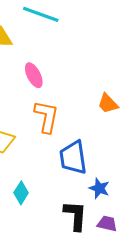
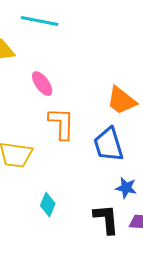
orange trapezoid: (108, 104) -> (122, 101), size x1.4
blue trapezoid: (73, 157) -> (108, 145), moved

